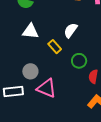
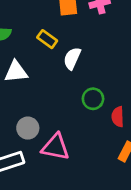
yellow rectangle: (55, 47) -> (47, 39), moved

